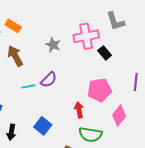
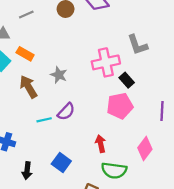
gray star: (53, 45) -> (59, 75), moved
pink pentagon: (100, 90) -> (120, 106), moved

